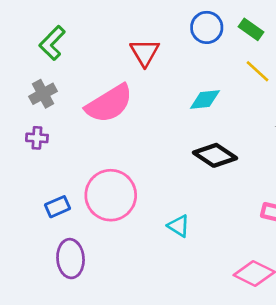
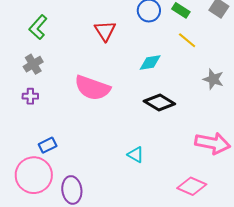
pink semicircle: (109, 104) -> (92, 88), moved, turned 54
pink circle: (111, 195) -> (34, 175), moved
purple ellipse: (71, 259) -> (72, 190), moved

